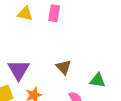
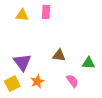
brown triangle: (64, 67) -> (59, 55), turned -32

